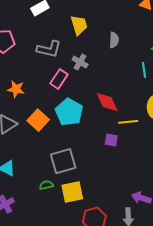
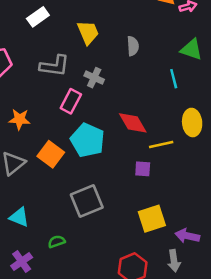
green semicircle: (46, 185) -> (57, 242), moved
yellow square: (72, 192) -> (152, 219), moved

